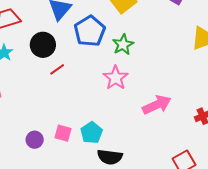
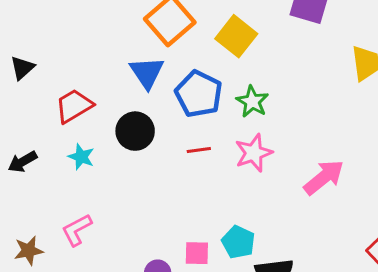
red line: (57, 69) -> (199, 150), moved, turned 42
pink star: (116, 78) -> (254, 153), turned 30

